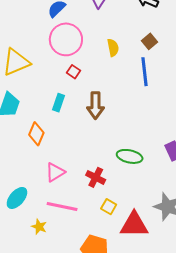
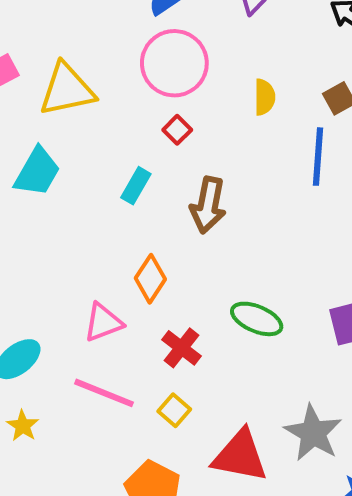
orange diamond: (36, 134) -> (150, 279), moved
yellow square: (109, 207) -> (174, 410), moved
yellow star: (39, 227) -> (23, 426), moved

